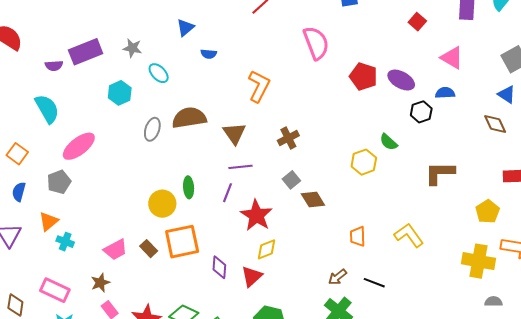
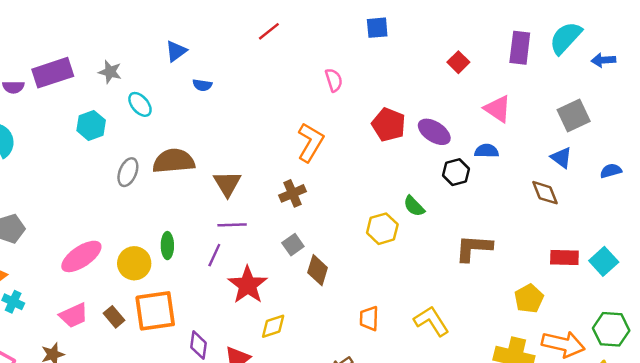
pink semicircle: (316, 43) -> (334, 80), size x0.6
orange L-shape: (259, 86) -> (310, 142), moved
pink ellipse: (79, 146) -> (81, 256), moved
brown diamond: (313, 199) -> (318, 270), turned 45
yellow diamond: (267, 249) -> (273, 326), moved

